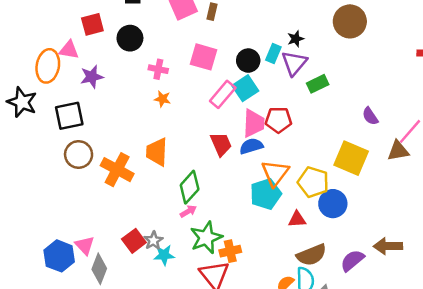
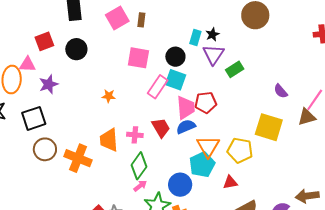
cyan rectangle: (273, 53) -> (195, 38), moved
pink cross: (158, 69) -> (135, 135), moved
cyan square: (245, 88) -> (176, 80), turned -30
blue circle: (333, 204) -> (180, 185), moved

